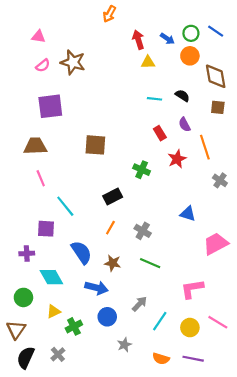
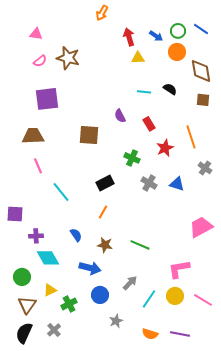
purple semicircle: (185, 125) -> (120, 116), moved
blue triangle: (188, 214) -> (177, 184), moved
purple square: (46, 229) -> (15, 214), moved
gray cross: (143, 231) -> (149, 183), moved
blue semicircle: (81, 252) -> (76, 235), size x0.6
purple cross: (27, 253) -> (36, 236), moved
yellow circle: (190, 328) -> (175, 296), moved
brown triangle: (16, 330) -> (27, 305), moved

